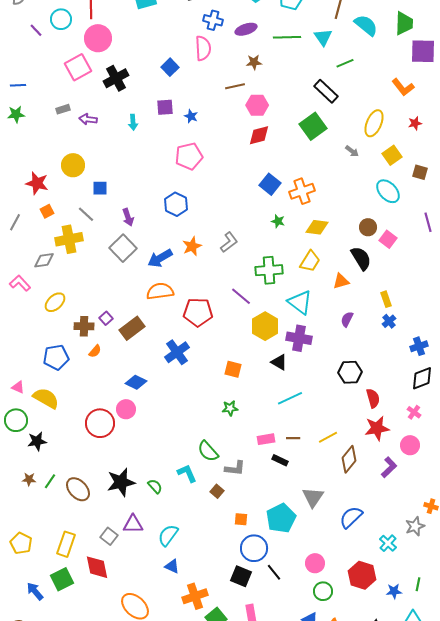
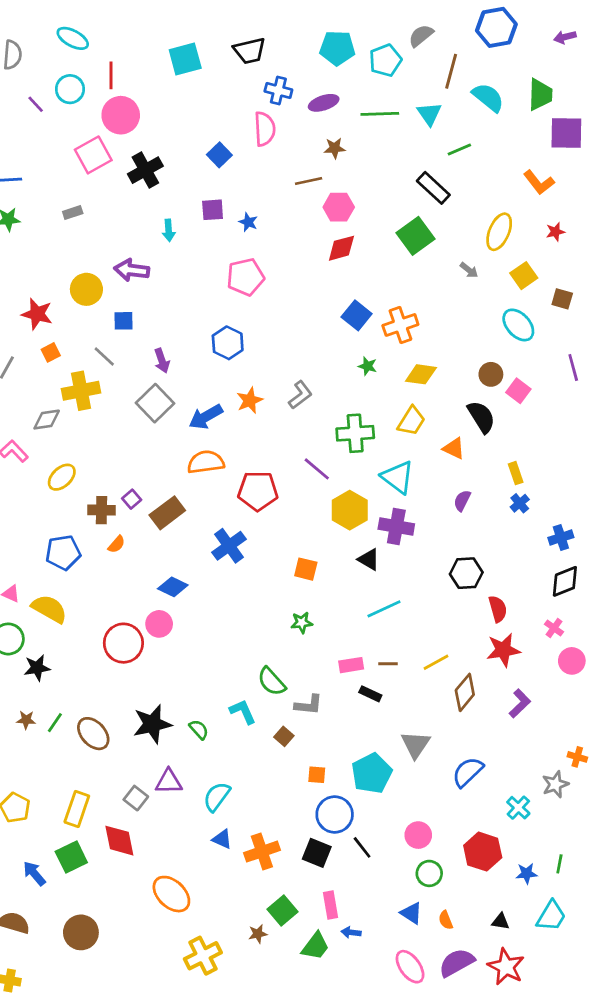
purple arrow: (88, 119) -> (132, 270), moved, size x1.4
orange triangle: (341, 281) -> (454, 448), turned 42
pink circle: (410, 445) -> (572, 661), moved
orange cross: (195, 596) -> (262, 852), moved

